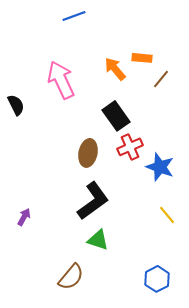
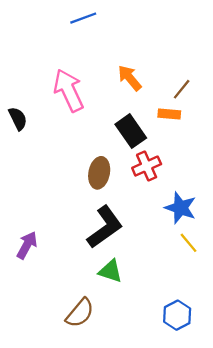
orange rectangle: (142, 58) -> (169, 114), moved
blue star: (160, 167) -> (180, 208), moved
purple arrow: (24, 217) -> (27, 245), size x1.4

